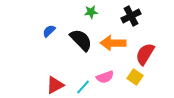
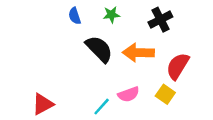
blue semicircle: (49, 31) -> (75, 16), moved, turned -64
red triangle: (55, 85) -> (43, 104), moved

